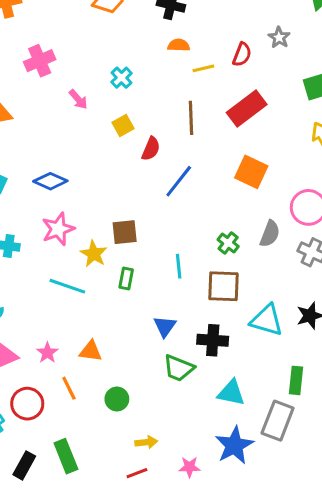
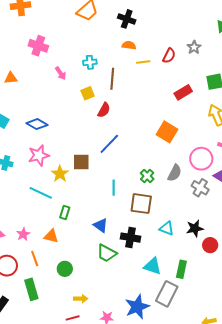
pink cross: (40, 61) -> (38, 46), turned 36
cyan cross: (121, 78) -> (90, 62), turned 32
red rectangle: (247, 109) -> (183, 92), moved, size x0.7
brown line: (191, 118) -> (112, 79), moved
blue line: (179, 181) -> (109, 144), moved
green rectangle: (126, 279) -> (65, 212), moved
cyan triangle: (267, 320) -> (167, 228), size x0.7
blue triangle: (165, 326) -> (101, 225), turned -35
cyan triangle: (231, 393) -> (153, 266), moved
green rectangle: (66, 456) -> (31, 289), moved

